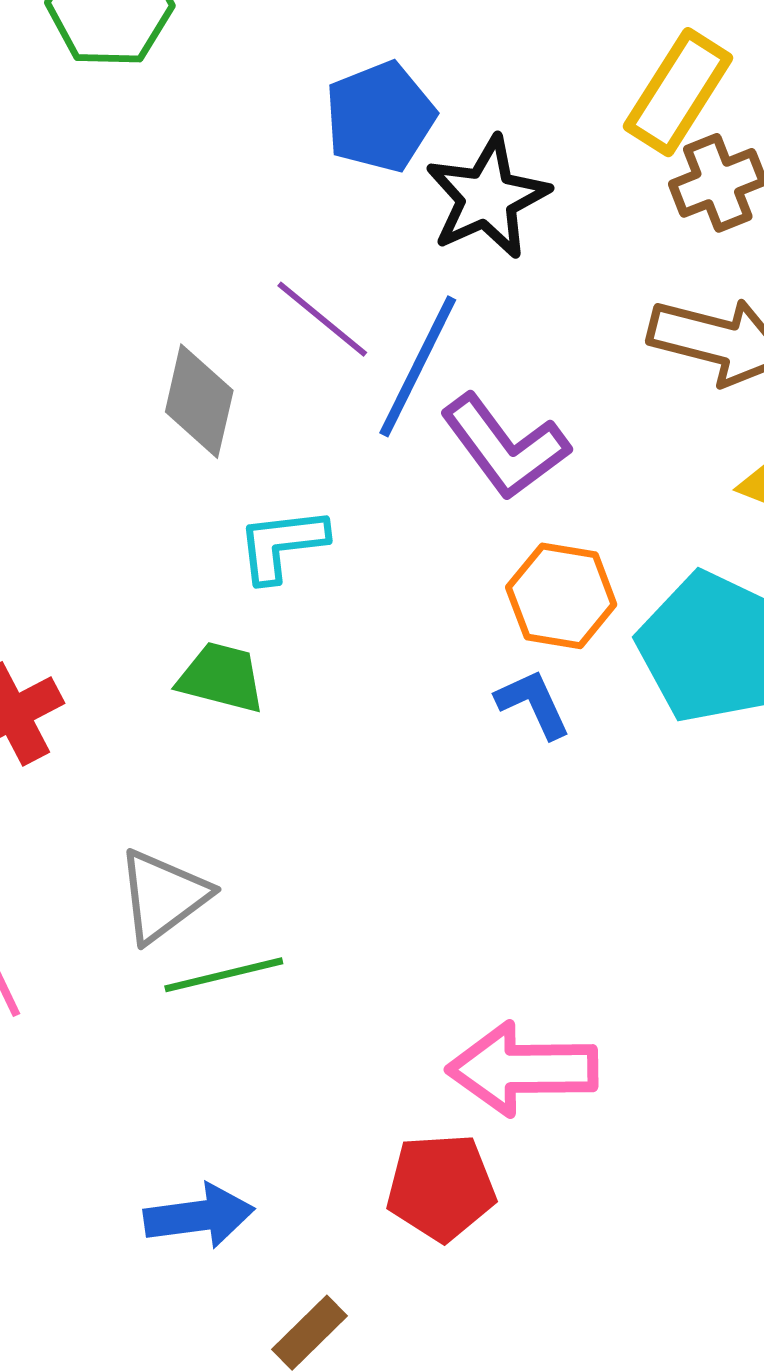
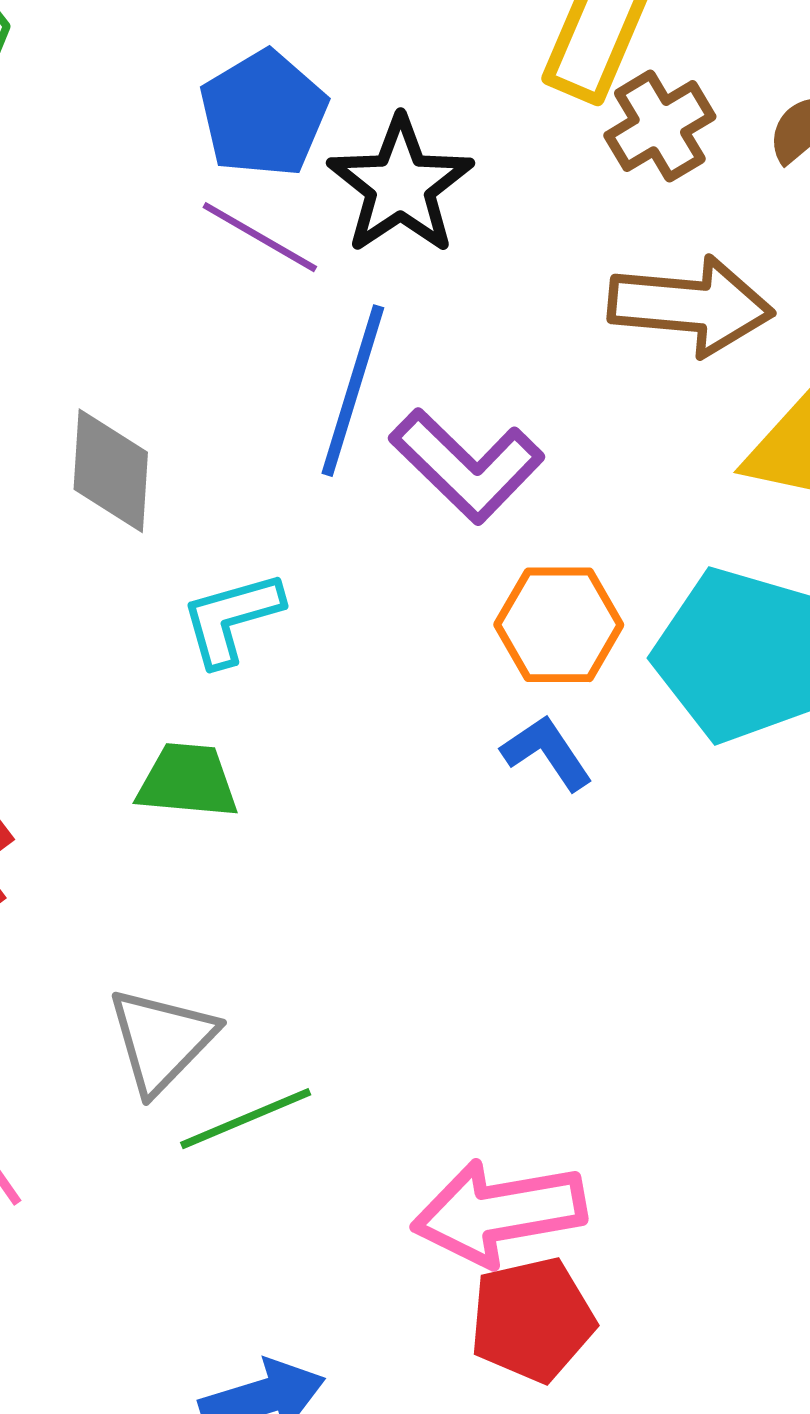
purple line: (322, 319) -> (260, 237), moved
pink arrow: (522, 1069) -> (499, 1212), moved

